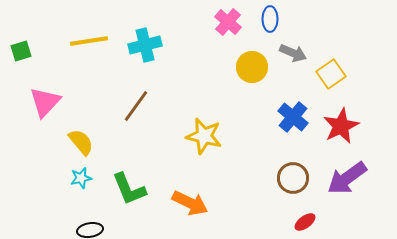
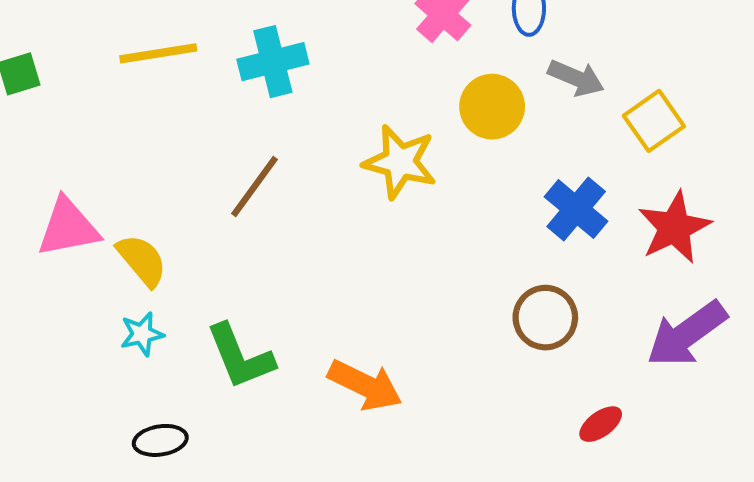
pink triangle: (45, 102) -> (68, 227), moved, turned 36
yellow star: (204, 136) -> (400, 162), moved
brown circle: (293, 178) -> (545, 318), moved

